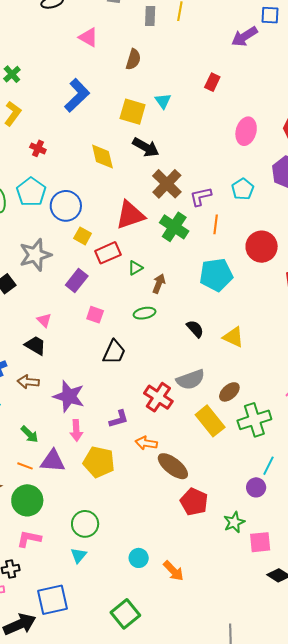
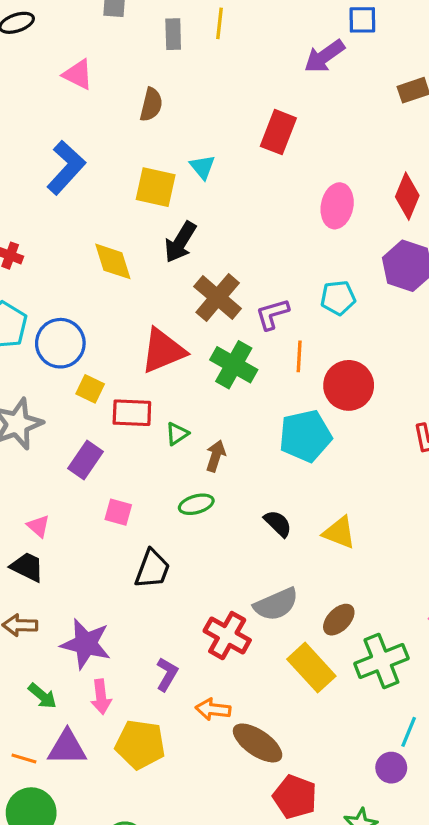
red rectangle: (212, 82) -> (278, 132), size x1.5
black arrow: (146, 147) -> (180, 242), turned 96
cyan pentagon: (243, 189) -> (338, 298), turned 30
red circle: (262, 247) -> (349, 385), moved
red rectangle: (108, 253) -> (132, 413), turned 30
purple L-shape: (119, 419) -> (167, 674), turned -40
green arrow: (30, 434) -> (42, 696), moved

